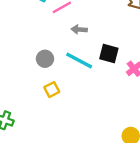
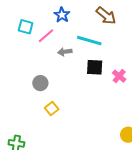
cyan line: (79, 60) -> (89, 41), moved

